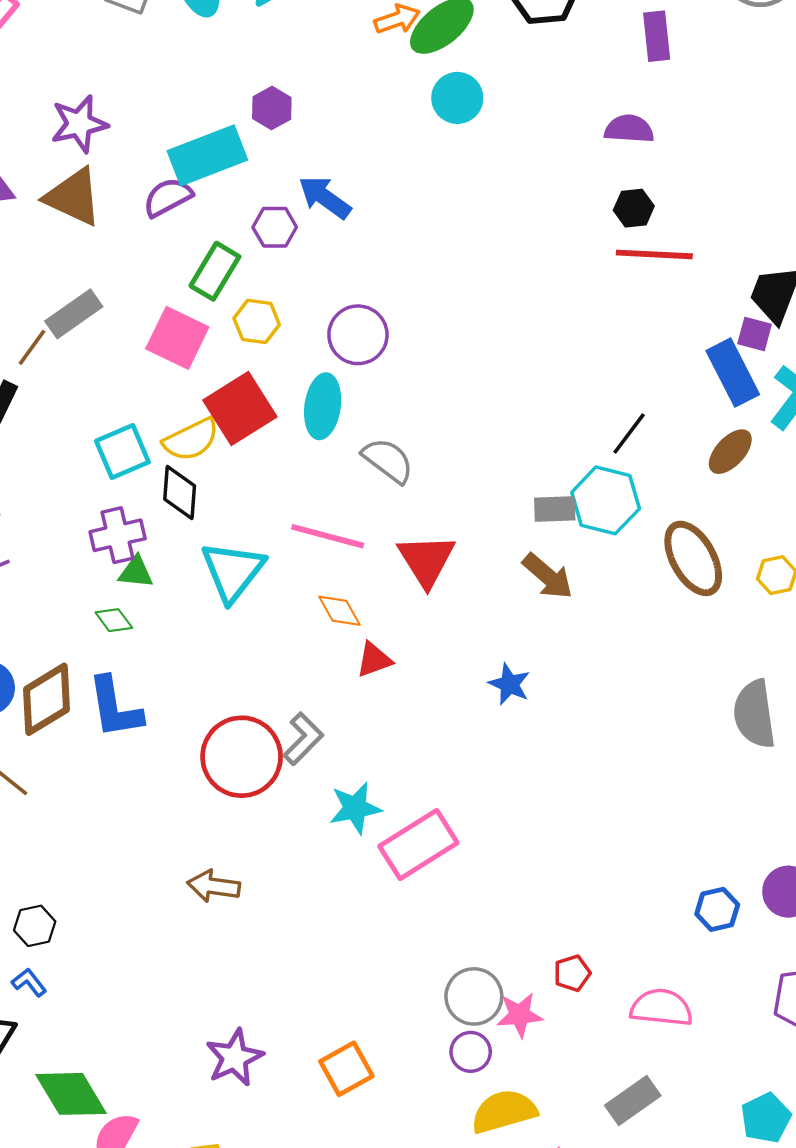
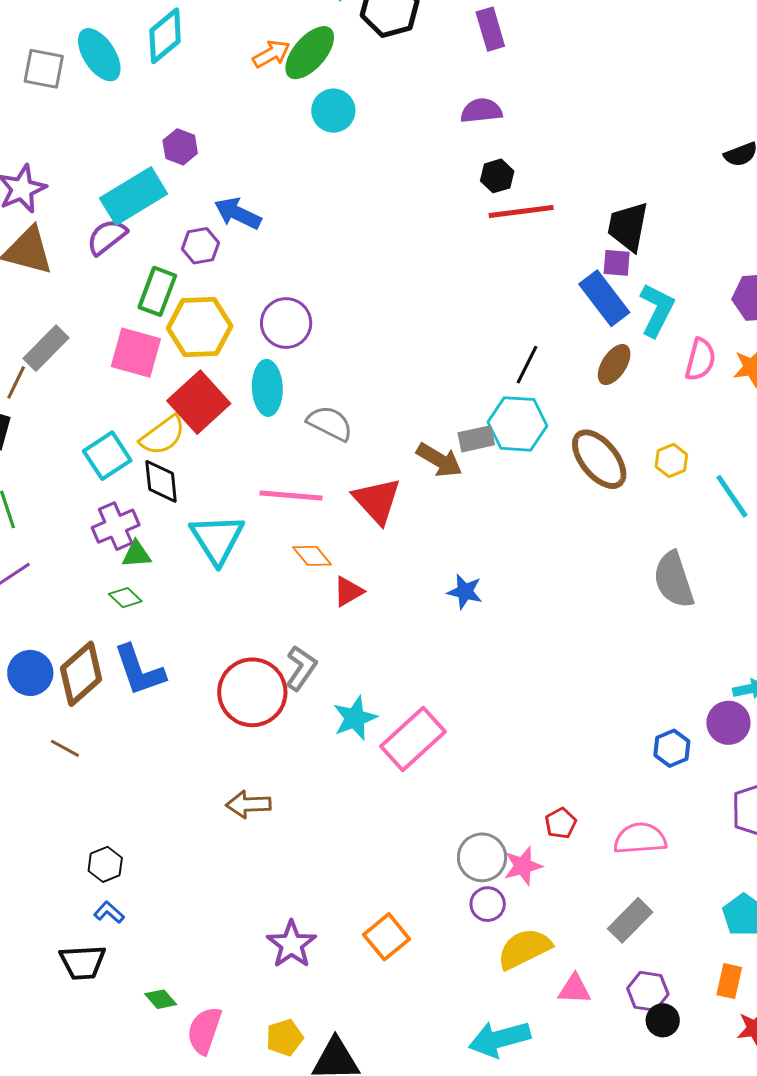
yellow hexagon: (257, 321) -> (200, 327), size x1.6
brown arrow: (548, 576) -> (439, 460), moved
green diamond: (71, 1094) -> (161, 999), size x0.5

